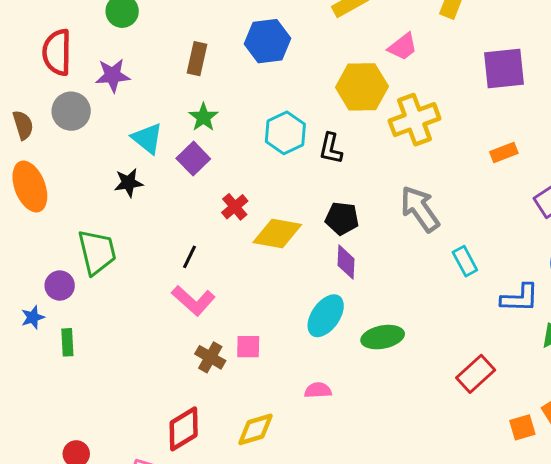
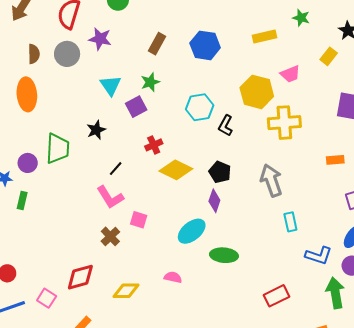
black star: (129, 183) -> (96, 130), moved, turned -30
pink square: (248, 347) -> (139, 220), moved

